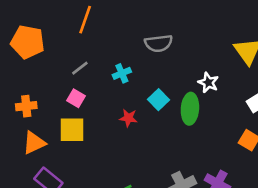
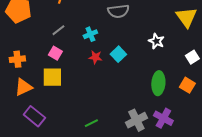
green ellipse: (190, 109) -> (158, 83), moved
red star: (128, 118) -> (95, 57), moved

